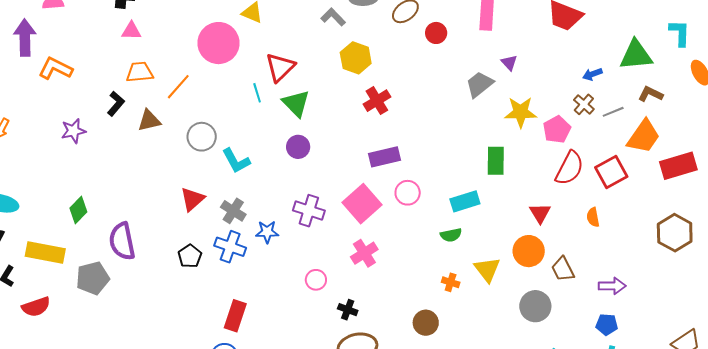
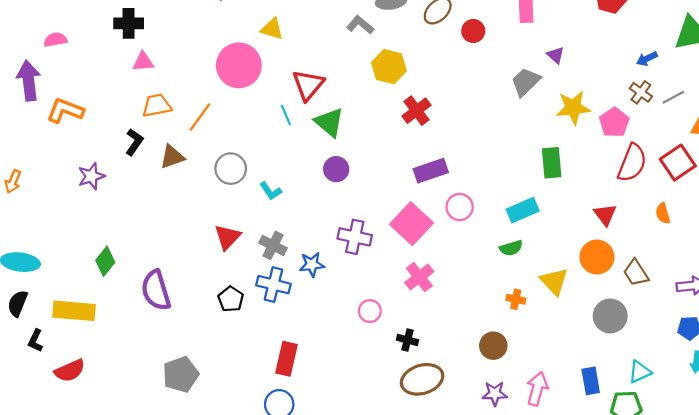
cyan L-shape: (236, 161) -> (271, 191), size x0.7
gray pentagon: (93, 278) -> (181, 374), moved

